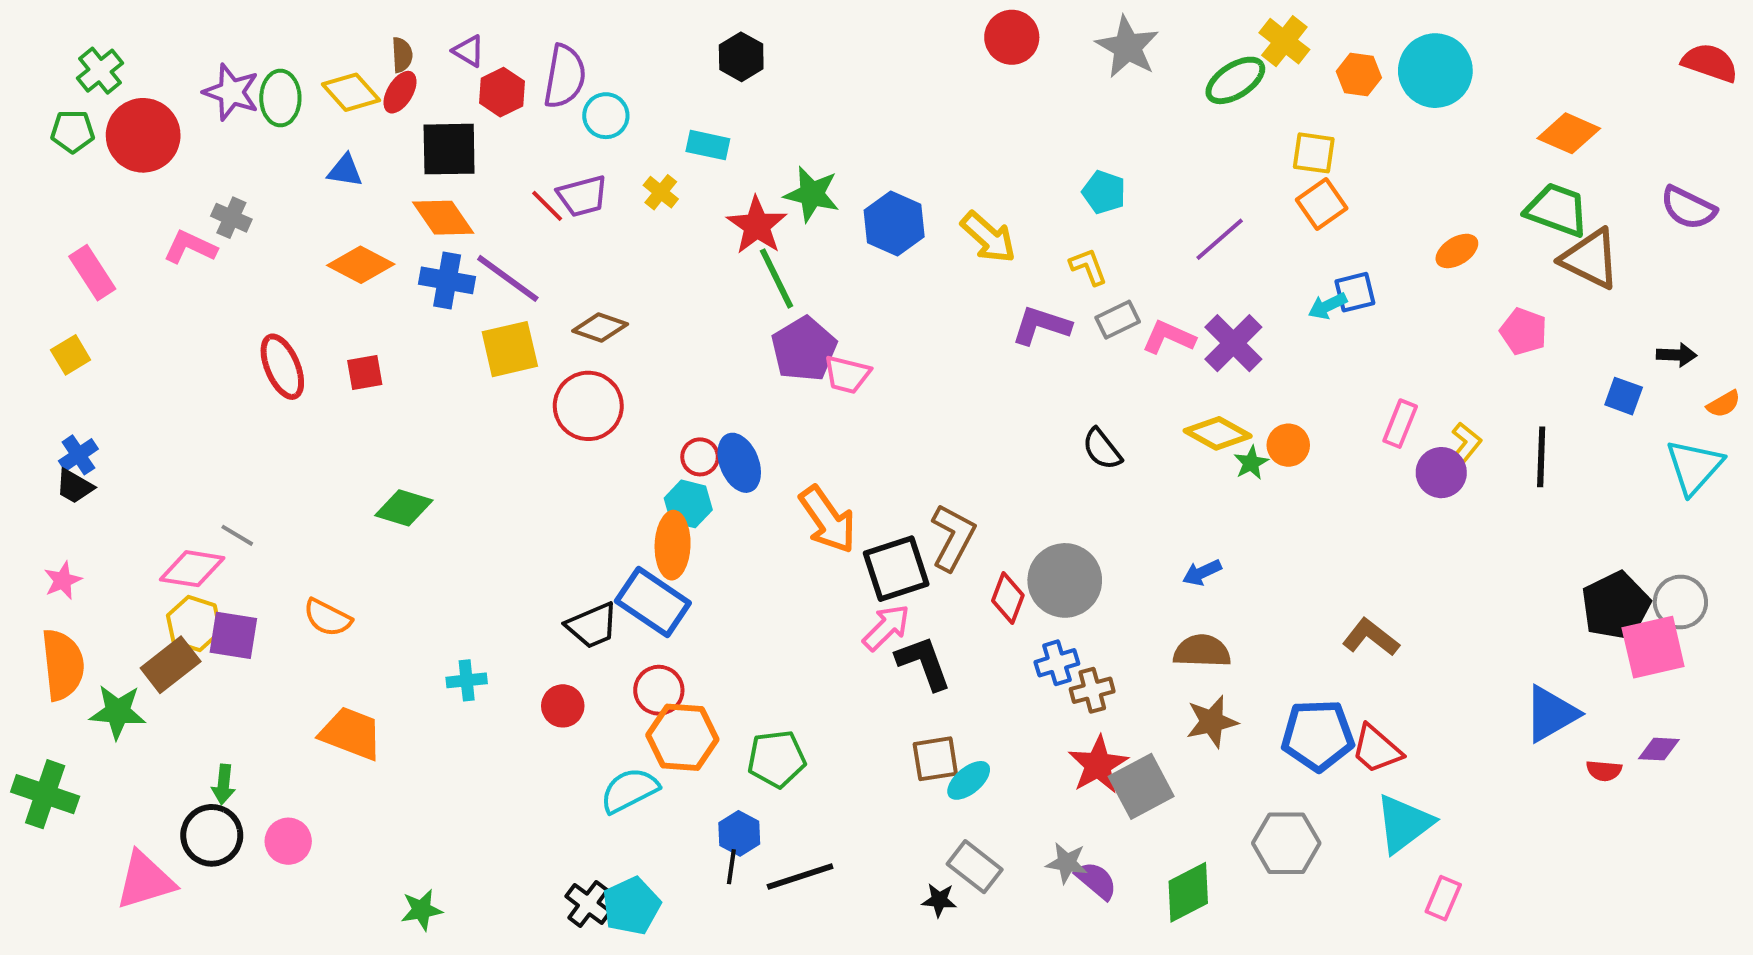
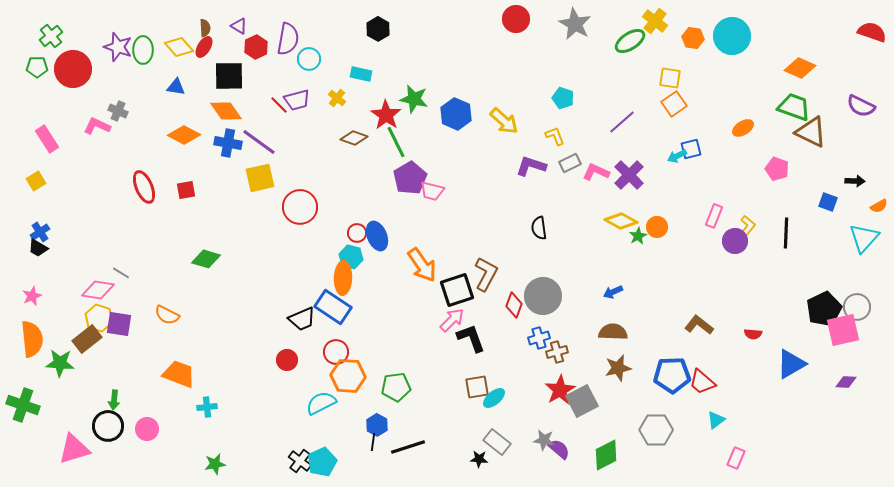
brown diamond: (600, 327) -> (354, 138), moved
black semicircle: (1102, 449) -> (539, 228), moved, turned 30
cyan cross: (467, 680) -> (207, 407), moved
red semicircle: (1604, 771) -> (753, 334), moved
cyan triangle: (1404, 824) -> (716, 420), size x0.6

